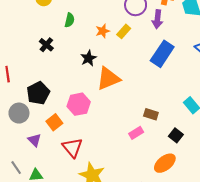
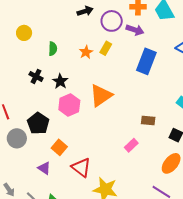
purple arrow: (157, 19) -> (135, 30), turned -66
black star: (88, 58) -> (60, 81), moved
pink hexagon: (79, 104) -> (69, 105), moved
gray circle: (19, 113) -> (17, 138), moved
pink rectangle: (136, 133) -> (131, 145), moved

